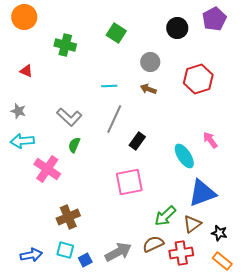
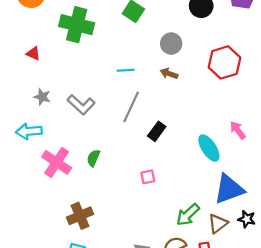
green cross: (65, 45) -> (77, 25), size x1.4
gray star: (18, 111) -> (42, 97), moved
green semicircle: (74, 145) -> (93, 158), moved
pink square: (129, 182) -> (148, 177), size x0.5
black star: (219, 233) -> (247, 219), moved

